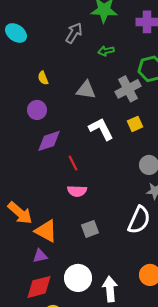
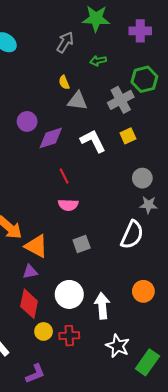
yellow semicircle: (43, 78) -> (64, 82), moved
purple diamond: (49, 141) -> (51, 138), moved
red diamond: (39, 287) -> (29, 304), turned -64

